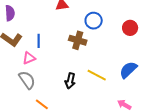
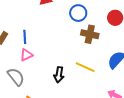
brown cross: (78, 40) -> (90, 34), moved
pink triangle: (29, 58) -> (26, 55), moved

